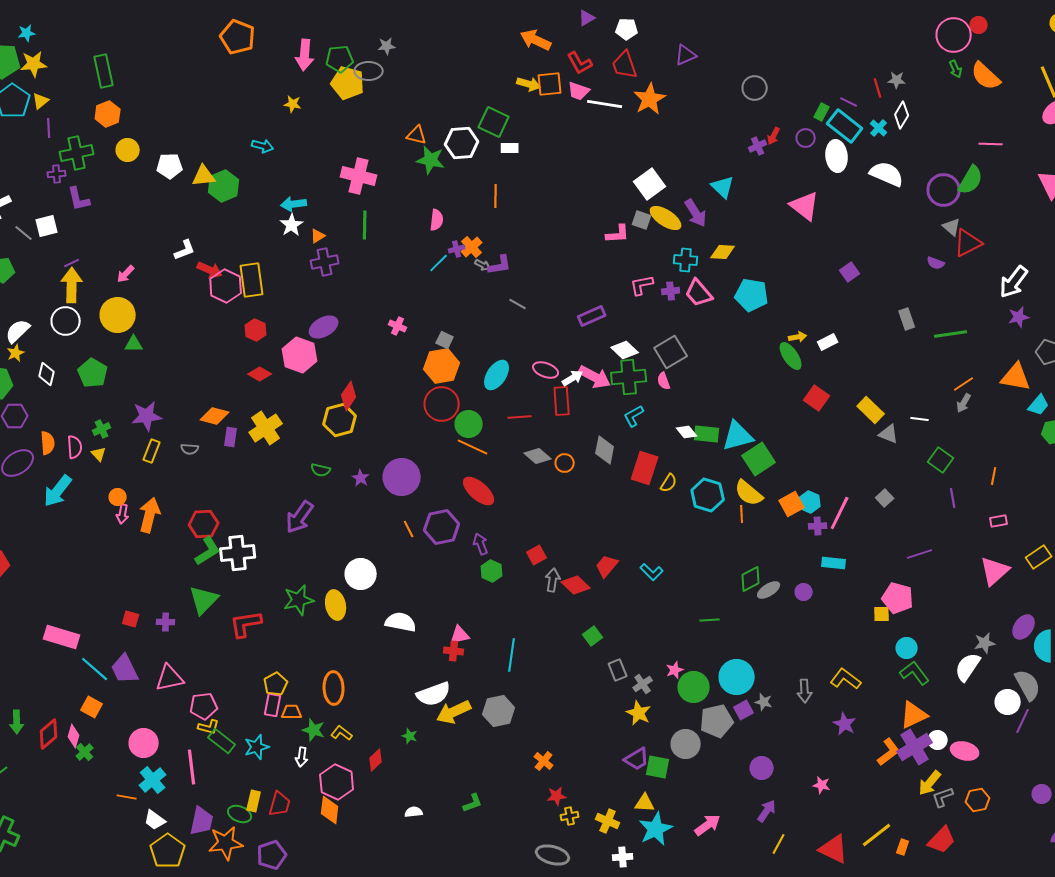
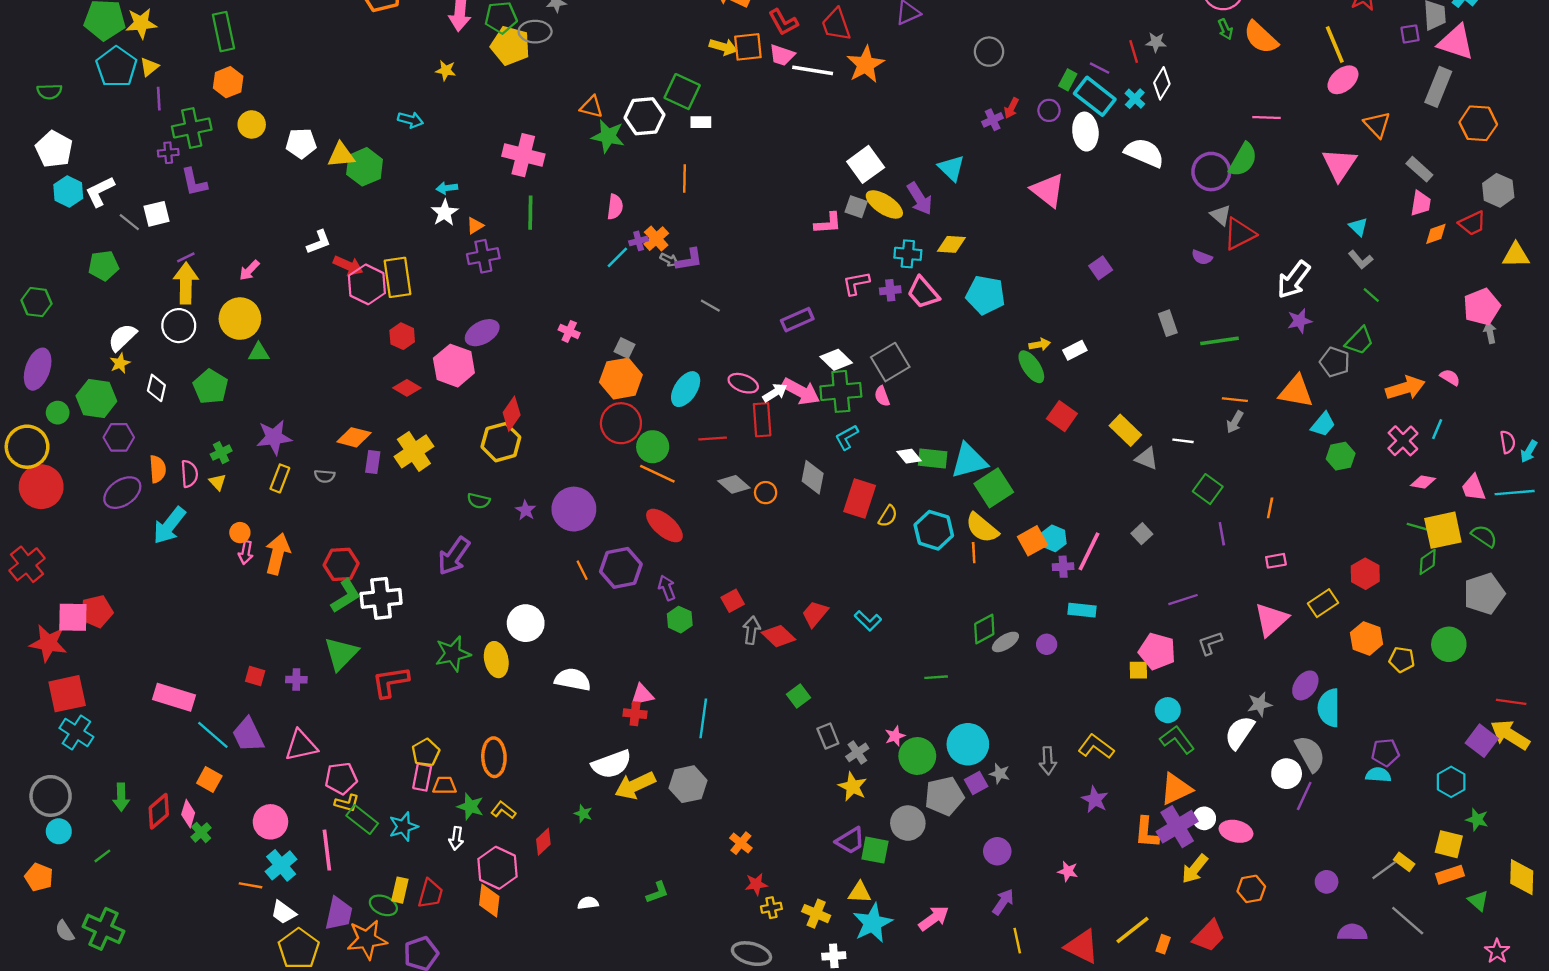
cyan arrow: (294, 204) -> (447, 188), size x0.7
orange line: (964, 384) -> (1235, 400), turned 40
orange L-shape: (889, 752) -> (1147, 832), turned 132
gray L-shape: (943, 797) -> (1210, 643), moved
yellow line: (779, 844) -> (1017, 941), turned -40

